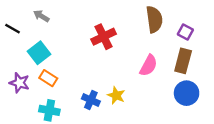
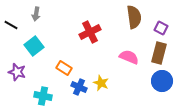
gray arrow: (41, 16) -> (36, 14), turned -112
pink semicircle: (148, 65) -> (129, 57), turned -96
orange rectangle: (48, 78) -> (64, 68), moved

